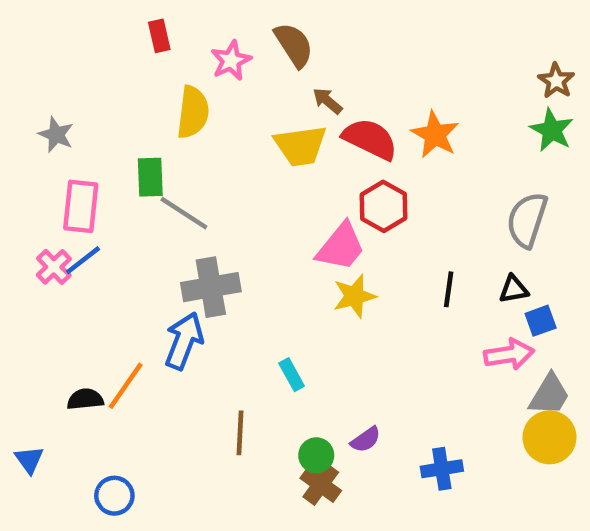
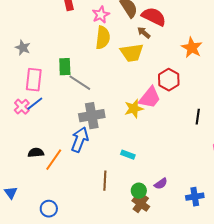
yellow semicircle: (193, 112) -> (103, 38), moved
red semicircle: (370, 139) -> (154, 17), moved
yellow star: (354, 296) -> (134, 109), moved
cyan rectangle: (292, 375) -> (128, 155), turned -40
black semicircle: (85, 399) -> (36, 153), moved

